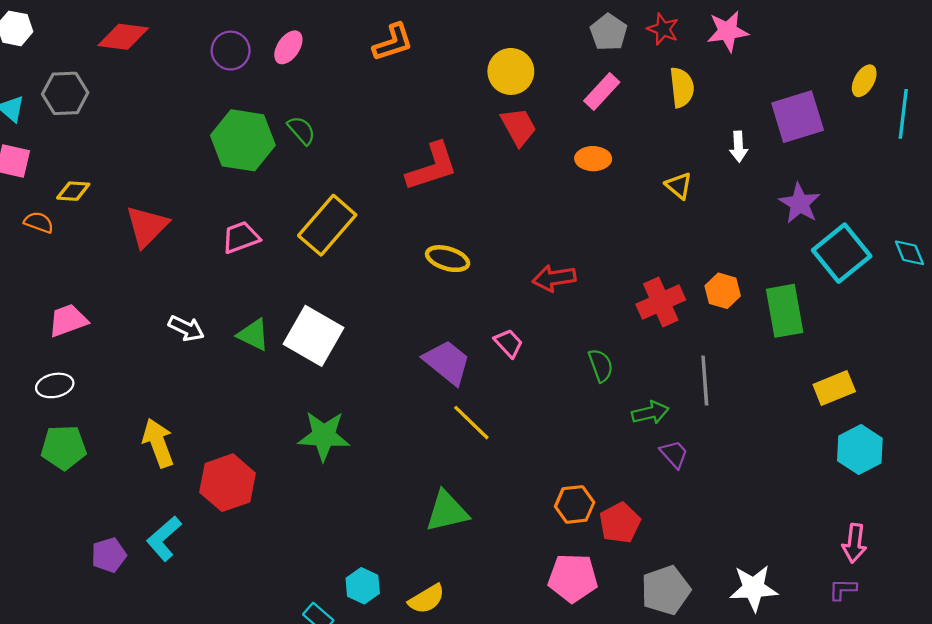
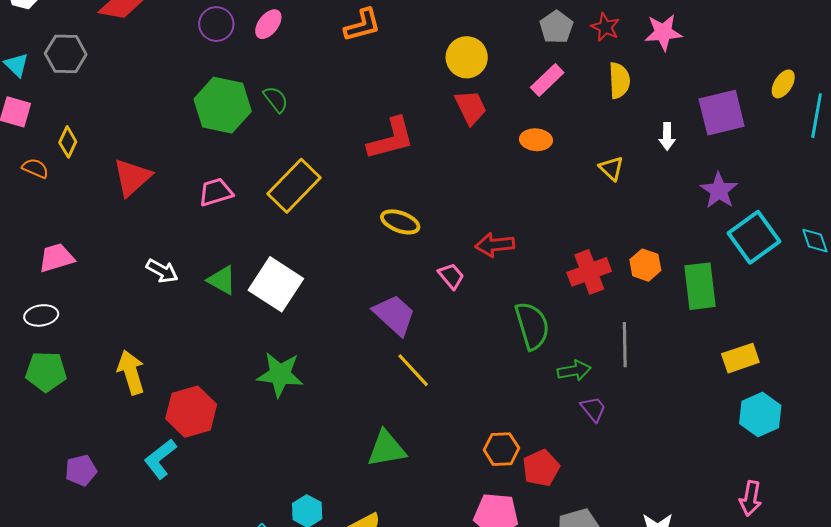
yellow diamond: (73, 191) -> (68, 142), turned -72
pink trapezoid: (509, 343) -> (451, 276), moved
green semicircle: (601, 365) -> (532, 326), size x1.6
cyan L-shape: (164, 538) -> (160, 459), moved

